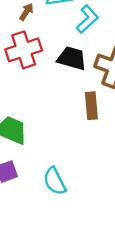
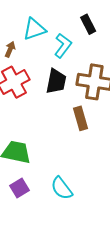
black trapezoid: (72, 58) -> (56, 81), turned 96

